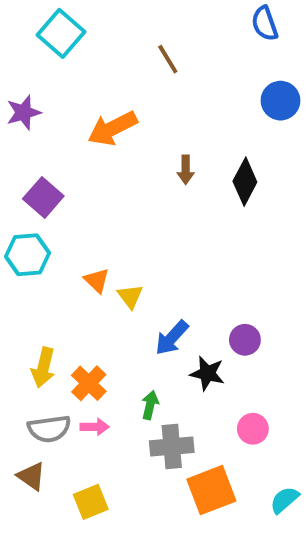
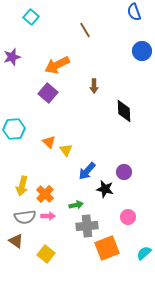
cyan square: (61, 33) -> (31, 17), size x0.7
black diamond: (245, 182) -> (124, 111), moved, turned -30
purple square: (43, 197) -> (48, 93), moved
green arrow: (150, 405) -> (76, 205), turned 64
yellow square: (91, 502) -> (46, 254), turned -30

